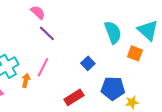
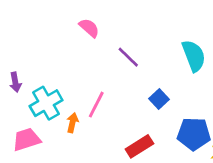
purple line: (47, 33) -> (128, 57), moved

